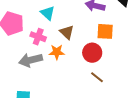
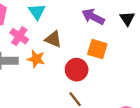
brown triangle: (67, 32) -> (53, 39), turned -35

